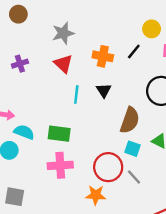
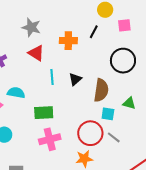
gray star: (63, 33) -> (31, 27), turned -30
black triangle: (104, 90) -> (75, 79), moved, turned 32
cyan semicircle: (24, 132) -> (16, 93), moved

